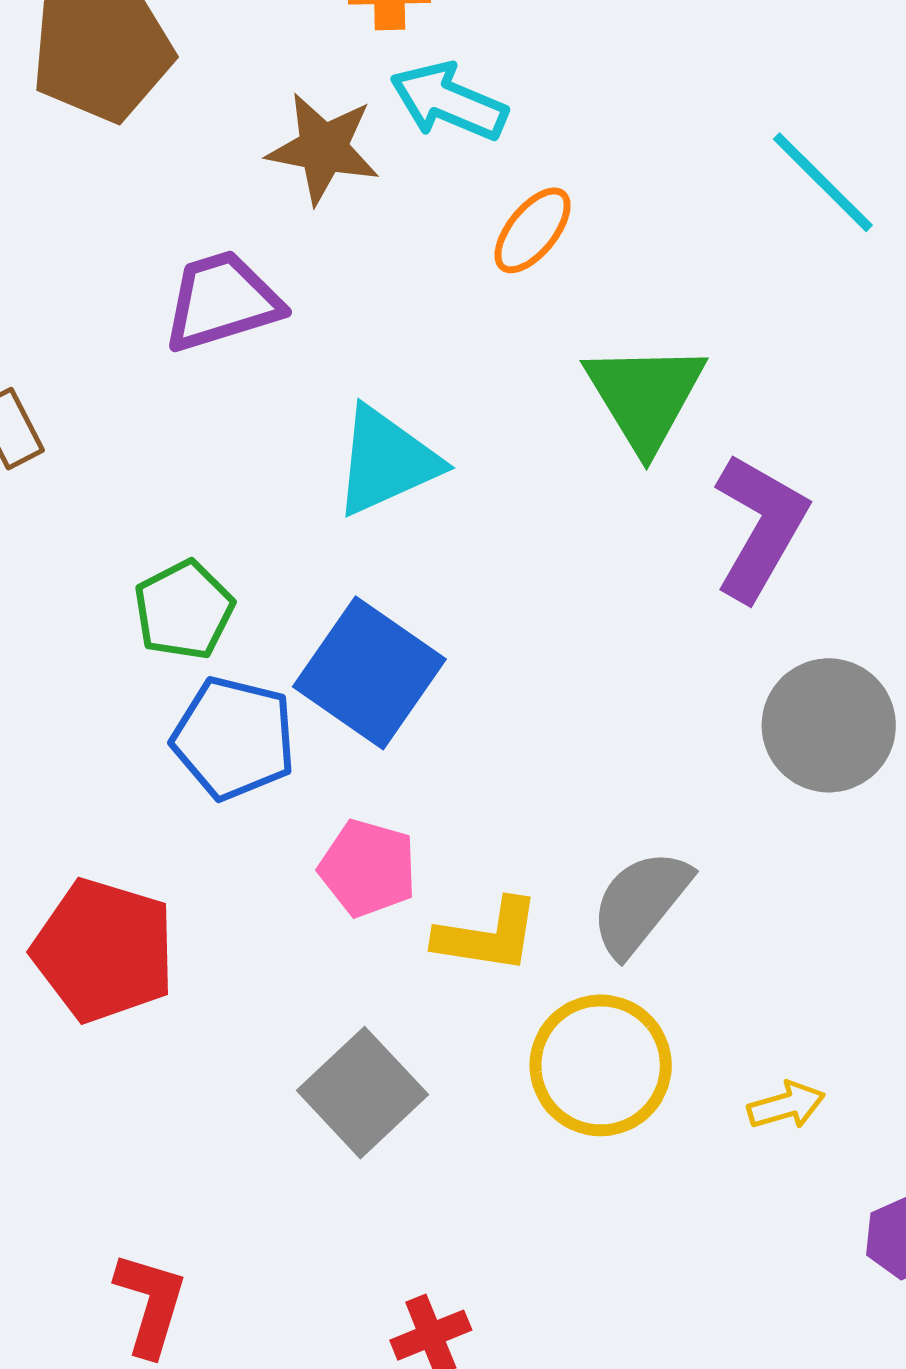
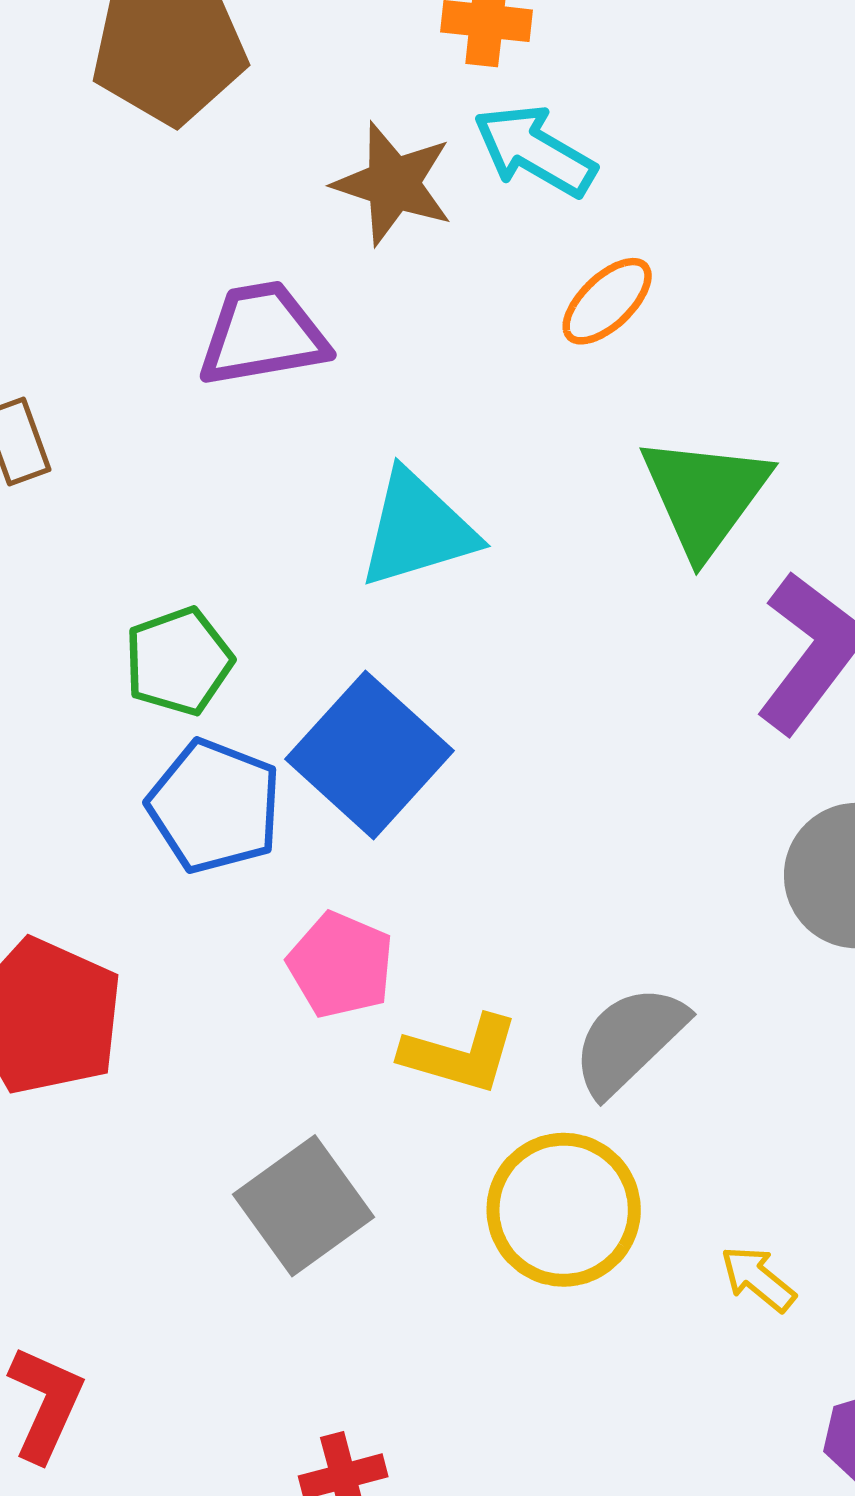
yellow arrow: (786, 1105) -> (758, 1279), turned -132

